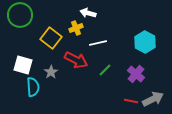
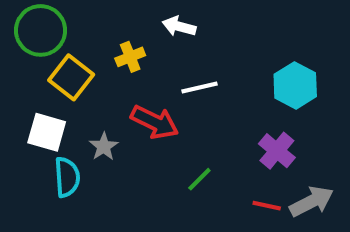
yellow cross: (76, 28) -> (130, 57), moved
yellow square: (51, 38) -> (71, 77), moved
green line: (105, 70) -> (199, 179), moved

